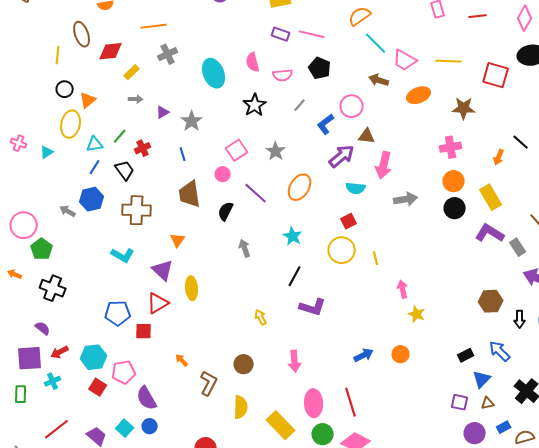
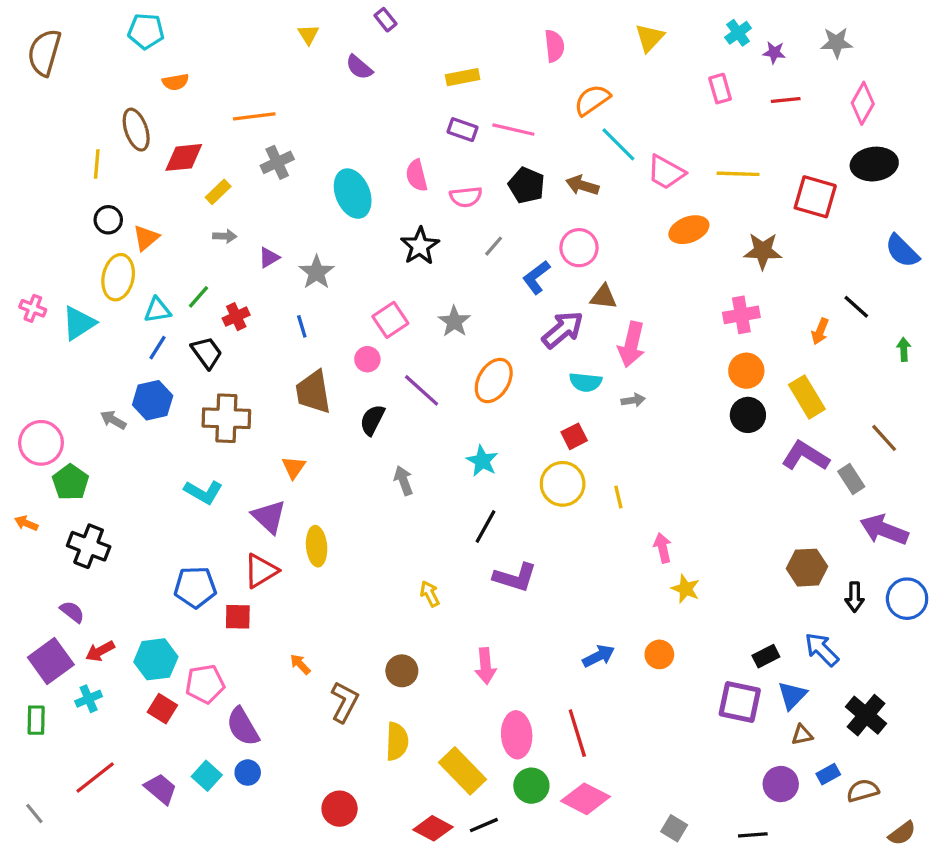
brown arrow: (379, 80) -> (582, 185), moved
cyan triangle: (47, 152) -> (79, 323), size x1.6
gray arrow: (406, 199) -> (633, 400), moved, size x0.6
purple square: (30, 358) -> (51, 661), turned -32
purple square: (460, 402) -> (740, 702), moved, size x1.5

